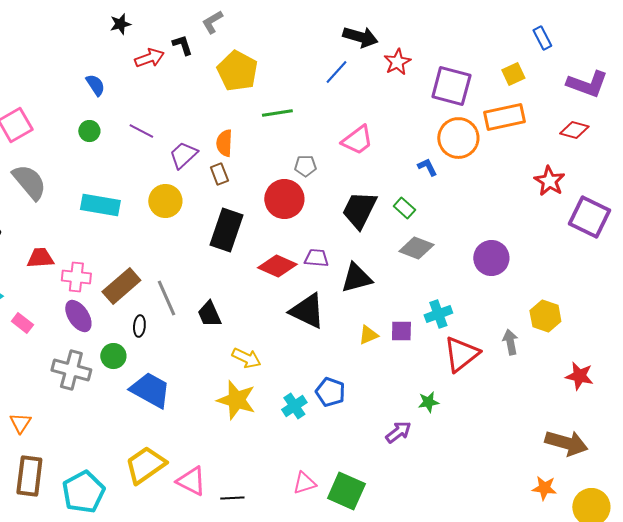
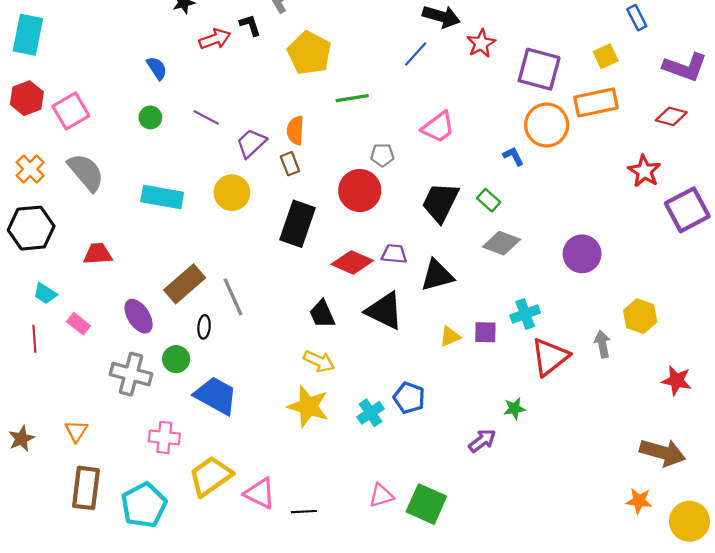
purple square: (589, 217) -> (687, 210), turned 36
pink cross: (76, 277) -> (164, 437), moved
black trapezoid: (209, 314) -> (322, 314), moved

